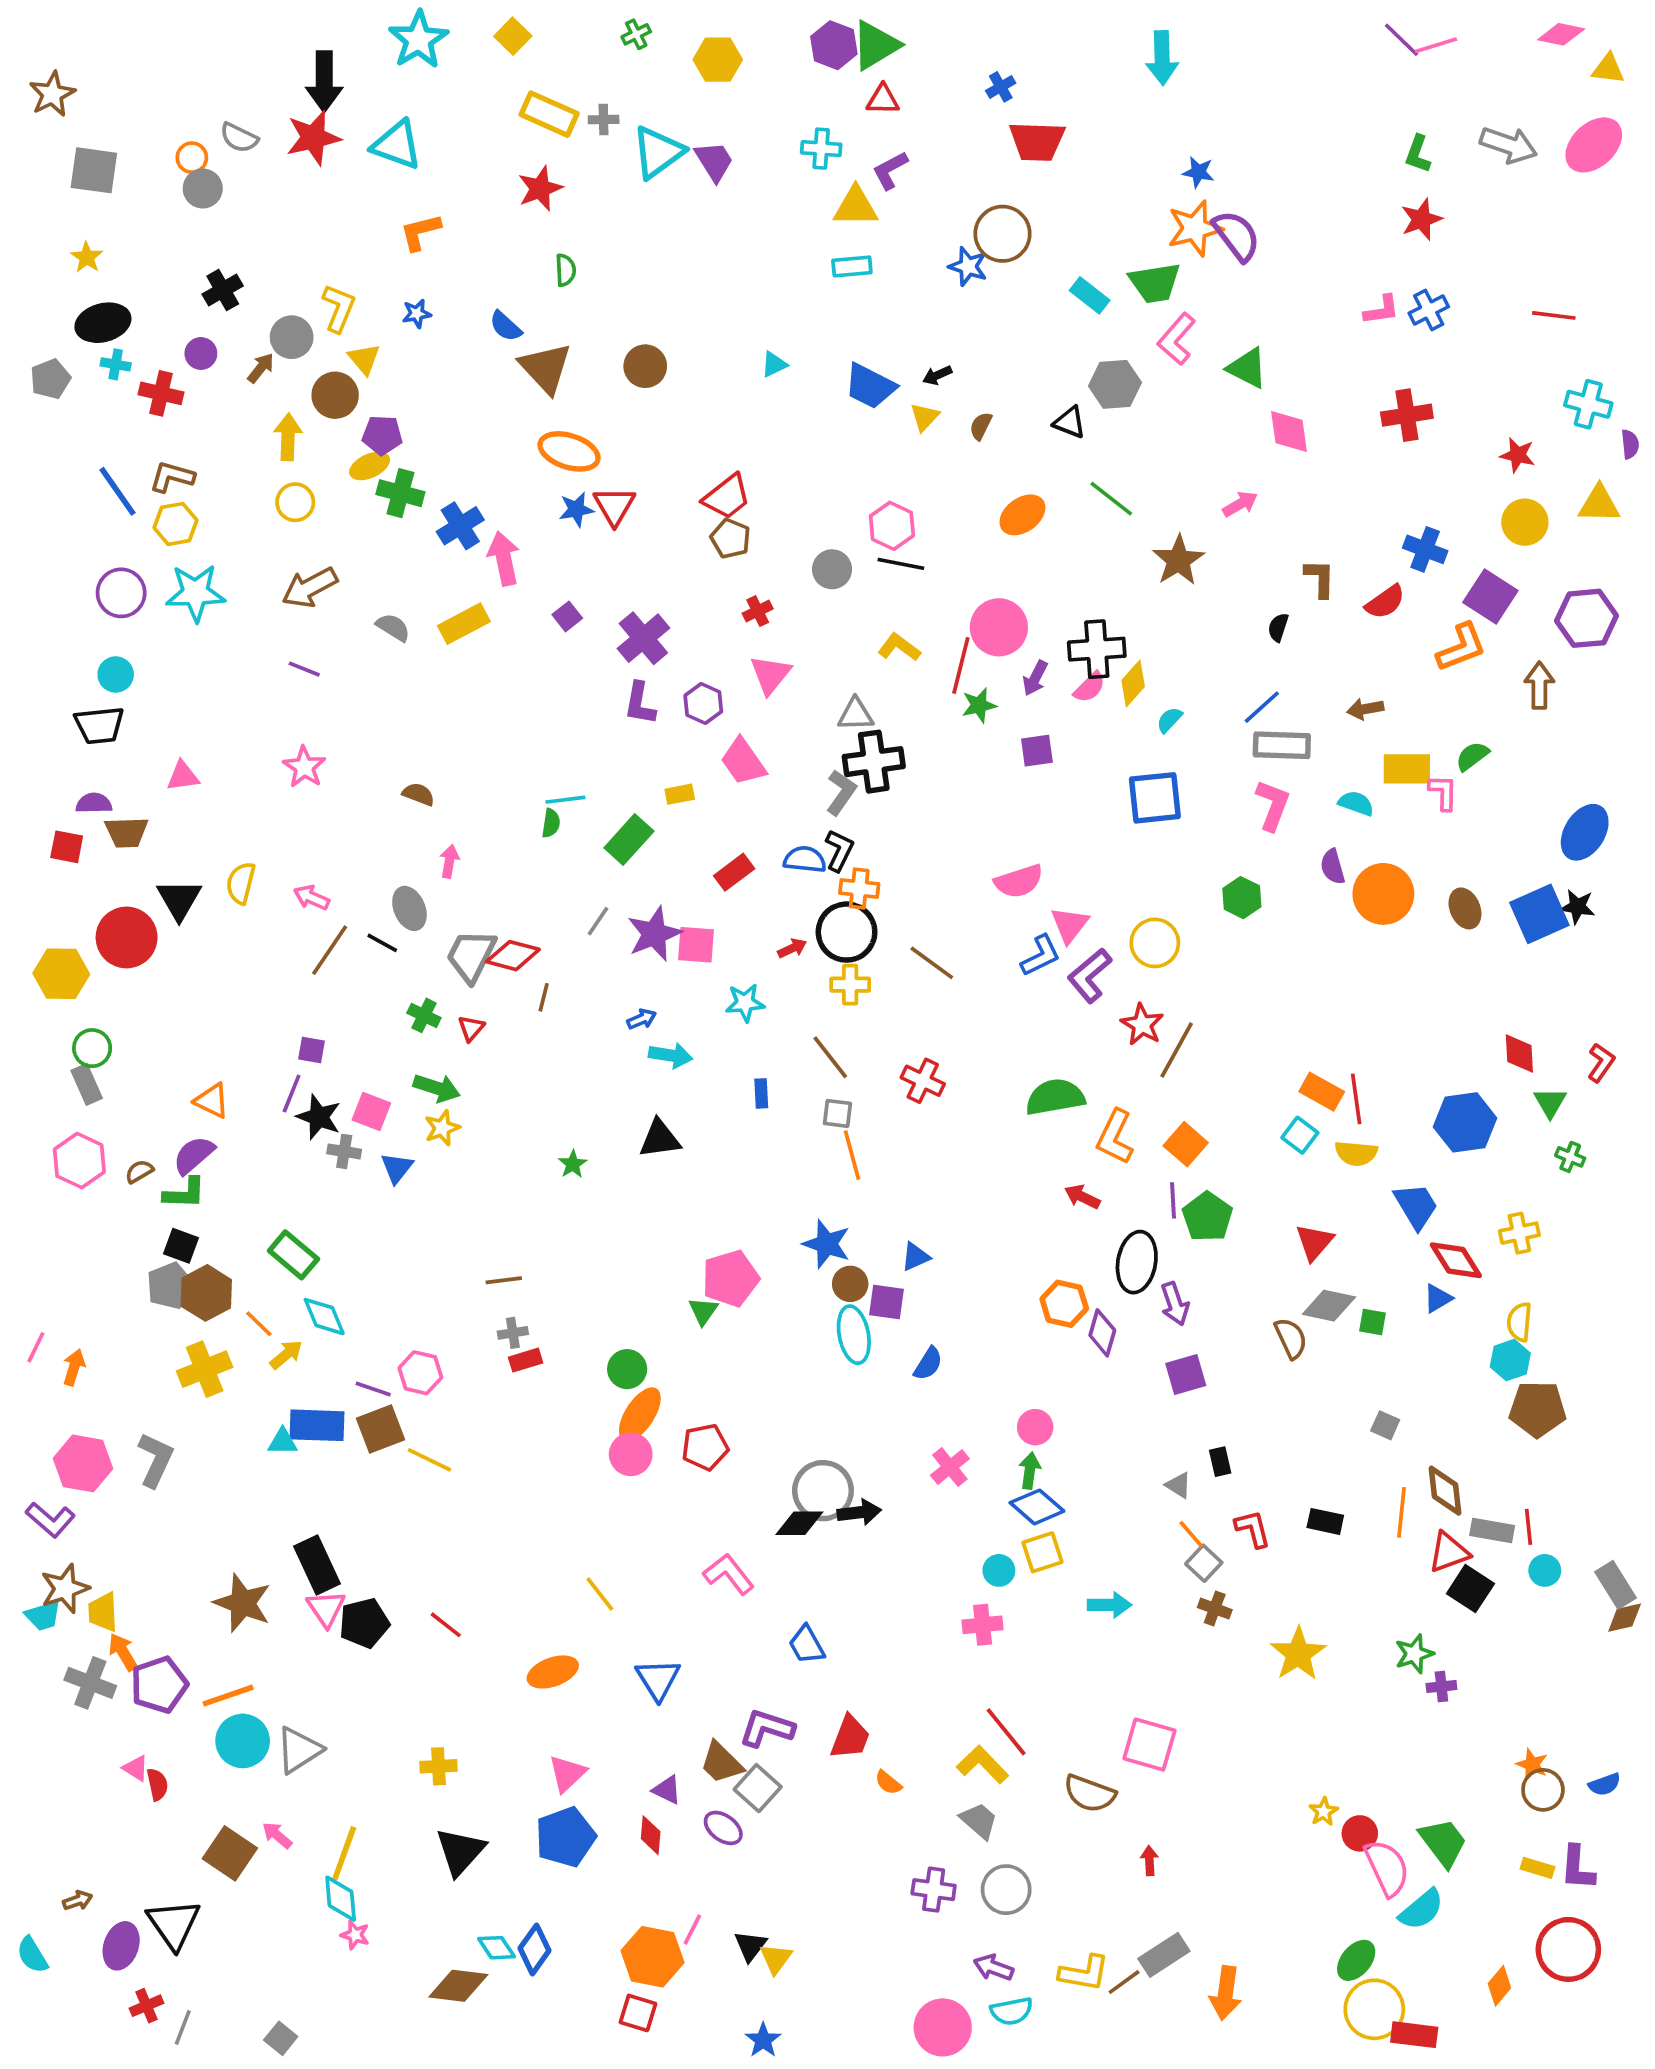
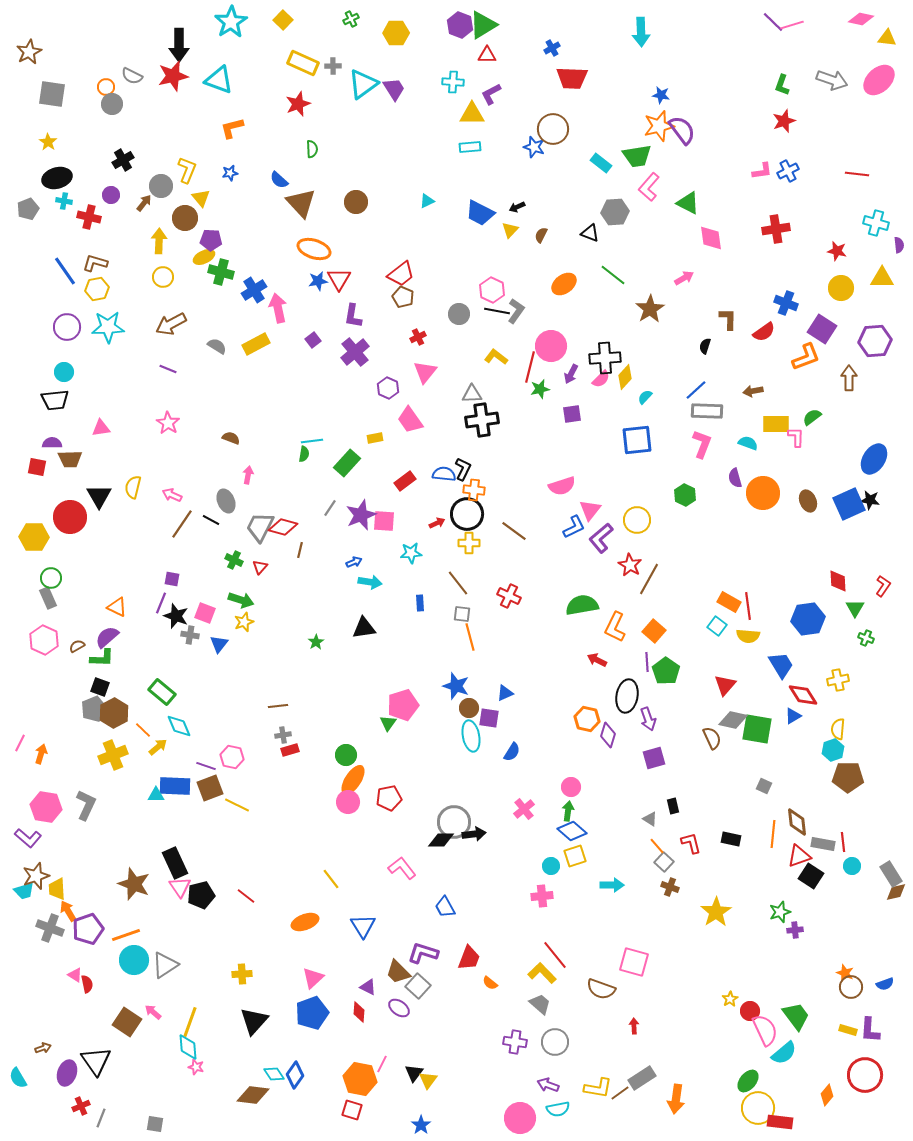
purple L-shape: (640, 704) -> (353, 316), moved
gray L-shape: (841, 792) -> (516, 311), moved
green square: (1372, 1322) -> (757, 729), size x2.0
gray square: (281, 2038) -> (155, 1124), turned -30

